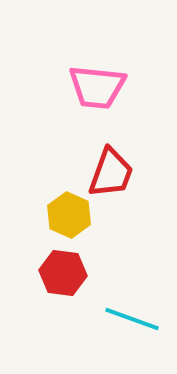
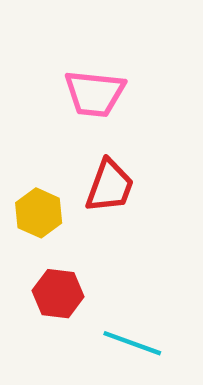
yellow hexagon: (69, 215) -> (39, 213), moved

